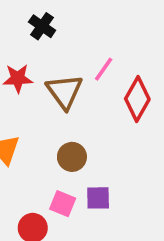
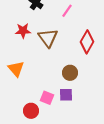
pink line: (104, 69) -> (67, 11), moved
brown circle: (72, 157) -> (70, 73), moved

